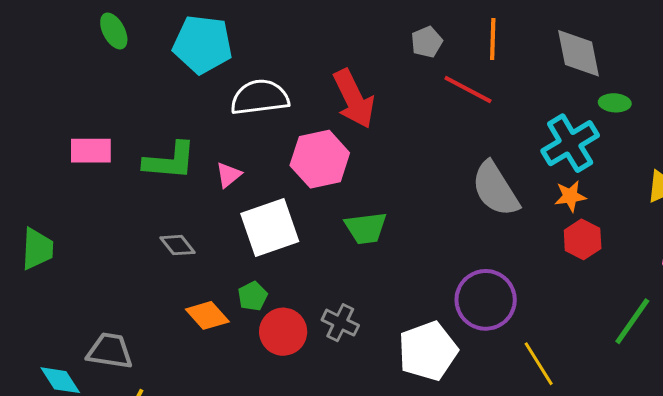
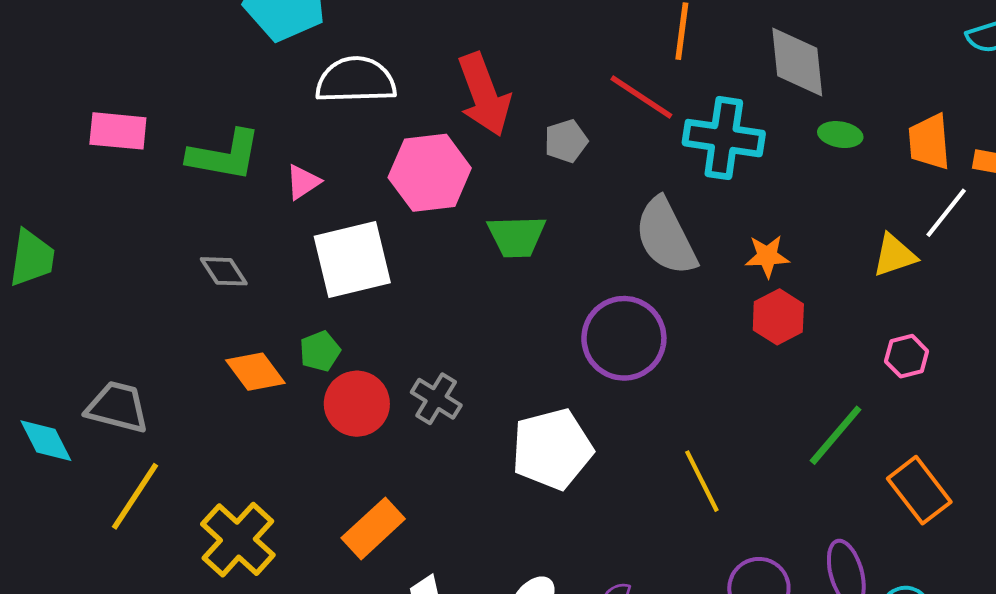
gray pentagon: (427, 42) -> (566, 141), moved
cyan cross: (570, 143) -> (724, 138), moved, turned 34
green trapezoid: (366, 228) -> (517, 236), moved
purple circle: (486, 300) -> (624, 338), moved

